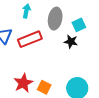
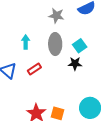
red rectangle: (30, 39) -> (34, 69), size x0.6

